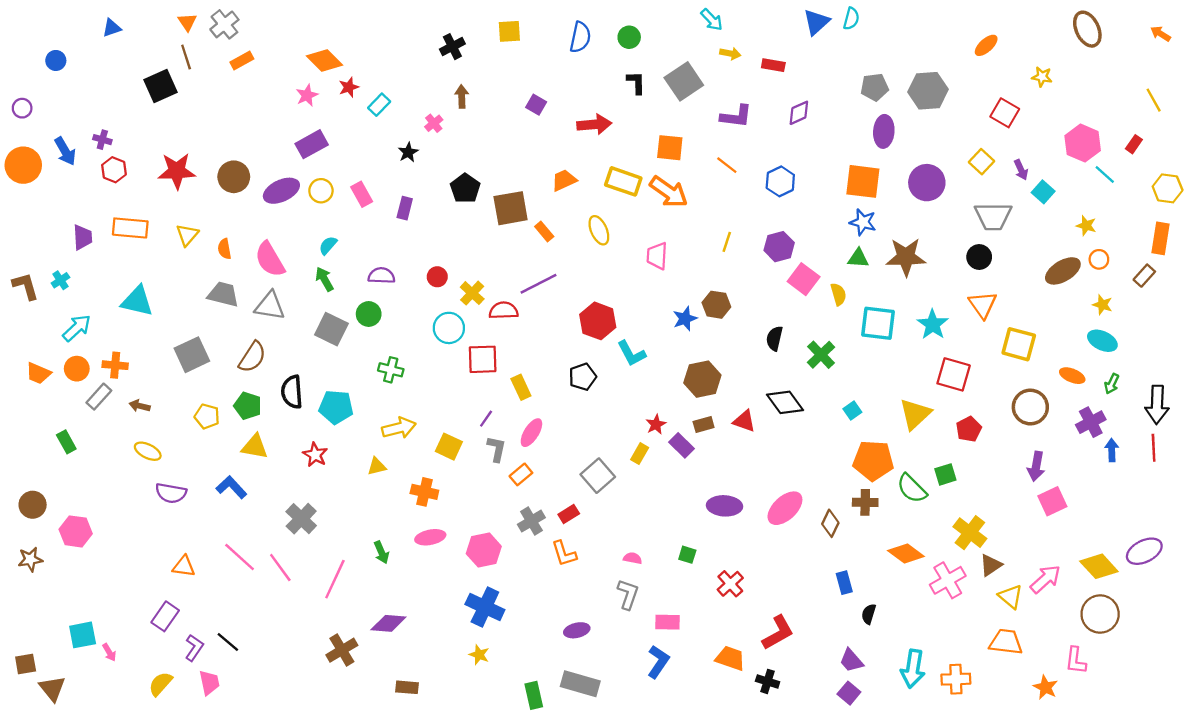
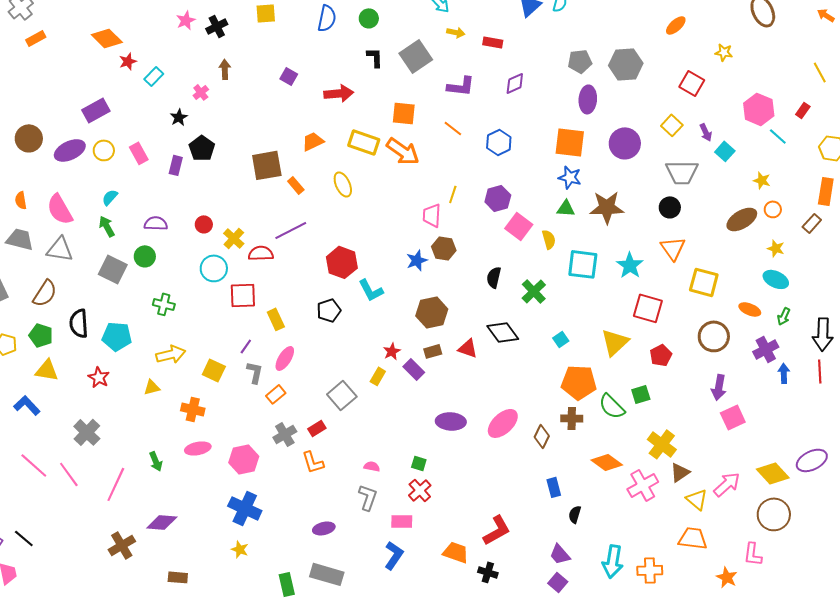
pink star: (307, 95) -> (186, 20), moved
black pentagon: (465, 188) -> (202, 148), moved
pink trapezoid: (657, 256) -> (432, 215), moved
red cross: (730, 584) -> (420, 490), moved

